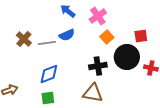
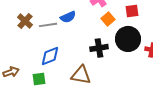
red square: (141, 36) -> (132, 11), moved
brown triangle: (93, 93) -> (81, 75), moved
green square: (48, 98) -> (39, 79), moved

